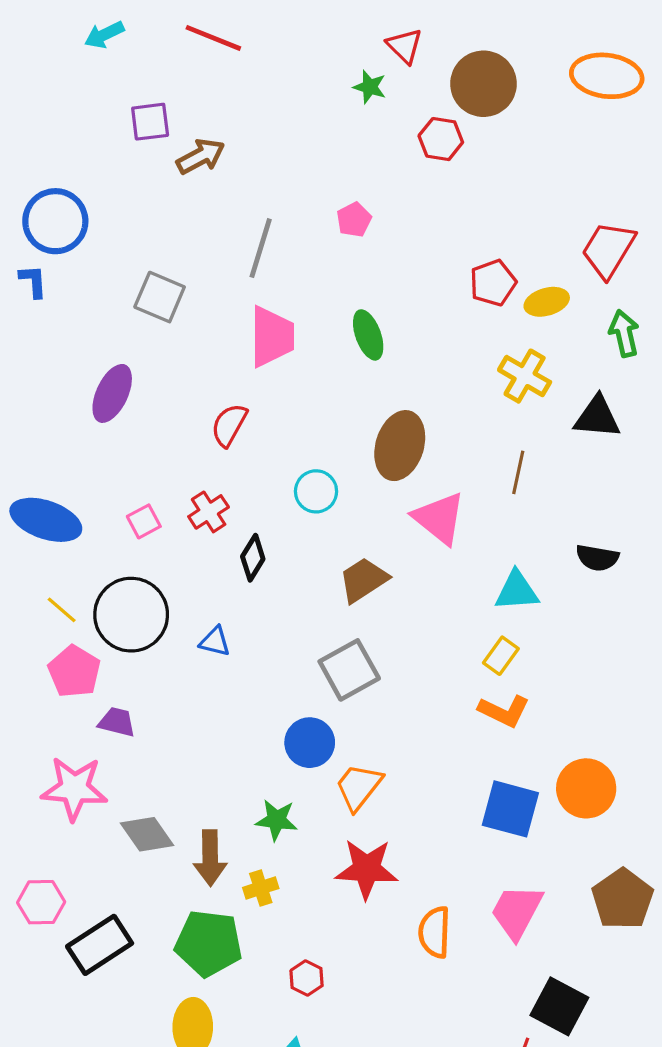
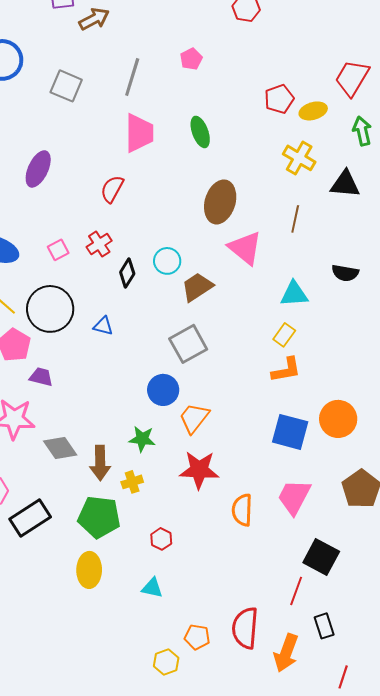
gray square: (160, 297) -> (66, 86), moved
cyan circle: (316, 491) -> (167, 261), moved
orange L-shape: (504, 711) -> (286, 370), turned -36

